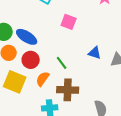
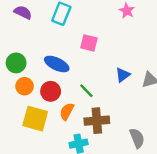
blue ellipse: (27, 37) -> (57, 64), moved
blue triangle: (95, 53) -> (123, 75), turned -48

